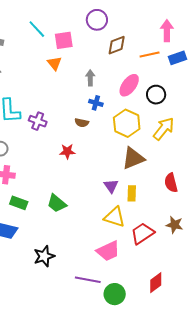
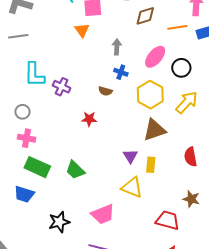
green rectangle: (19, 203) -> (37, 167), size x1.4
red trapezoid: (142, 233) -> (168, 220), moved, turned 45
pink trapezoid: (108, 251) -> (103, 214), moved

